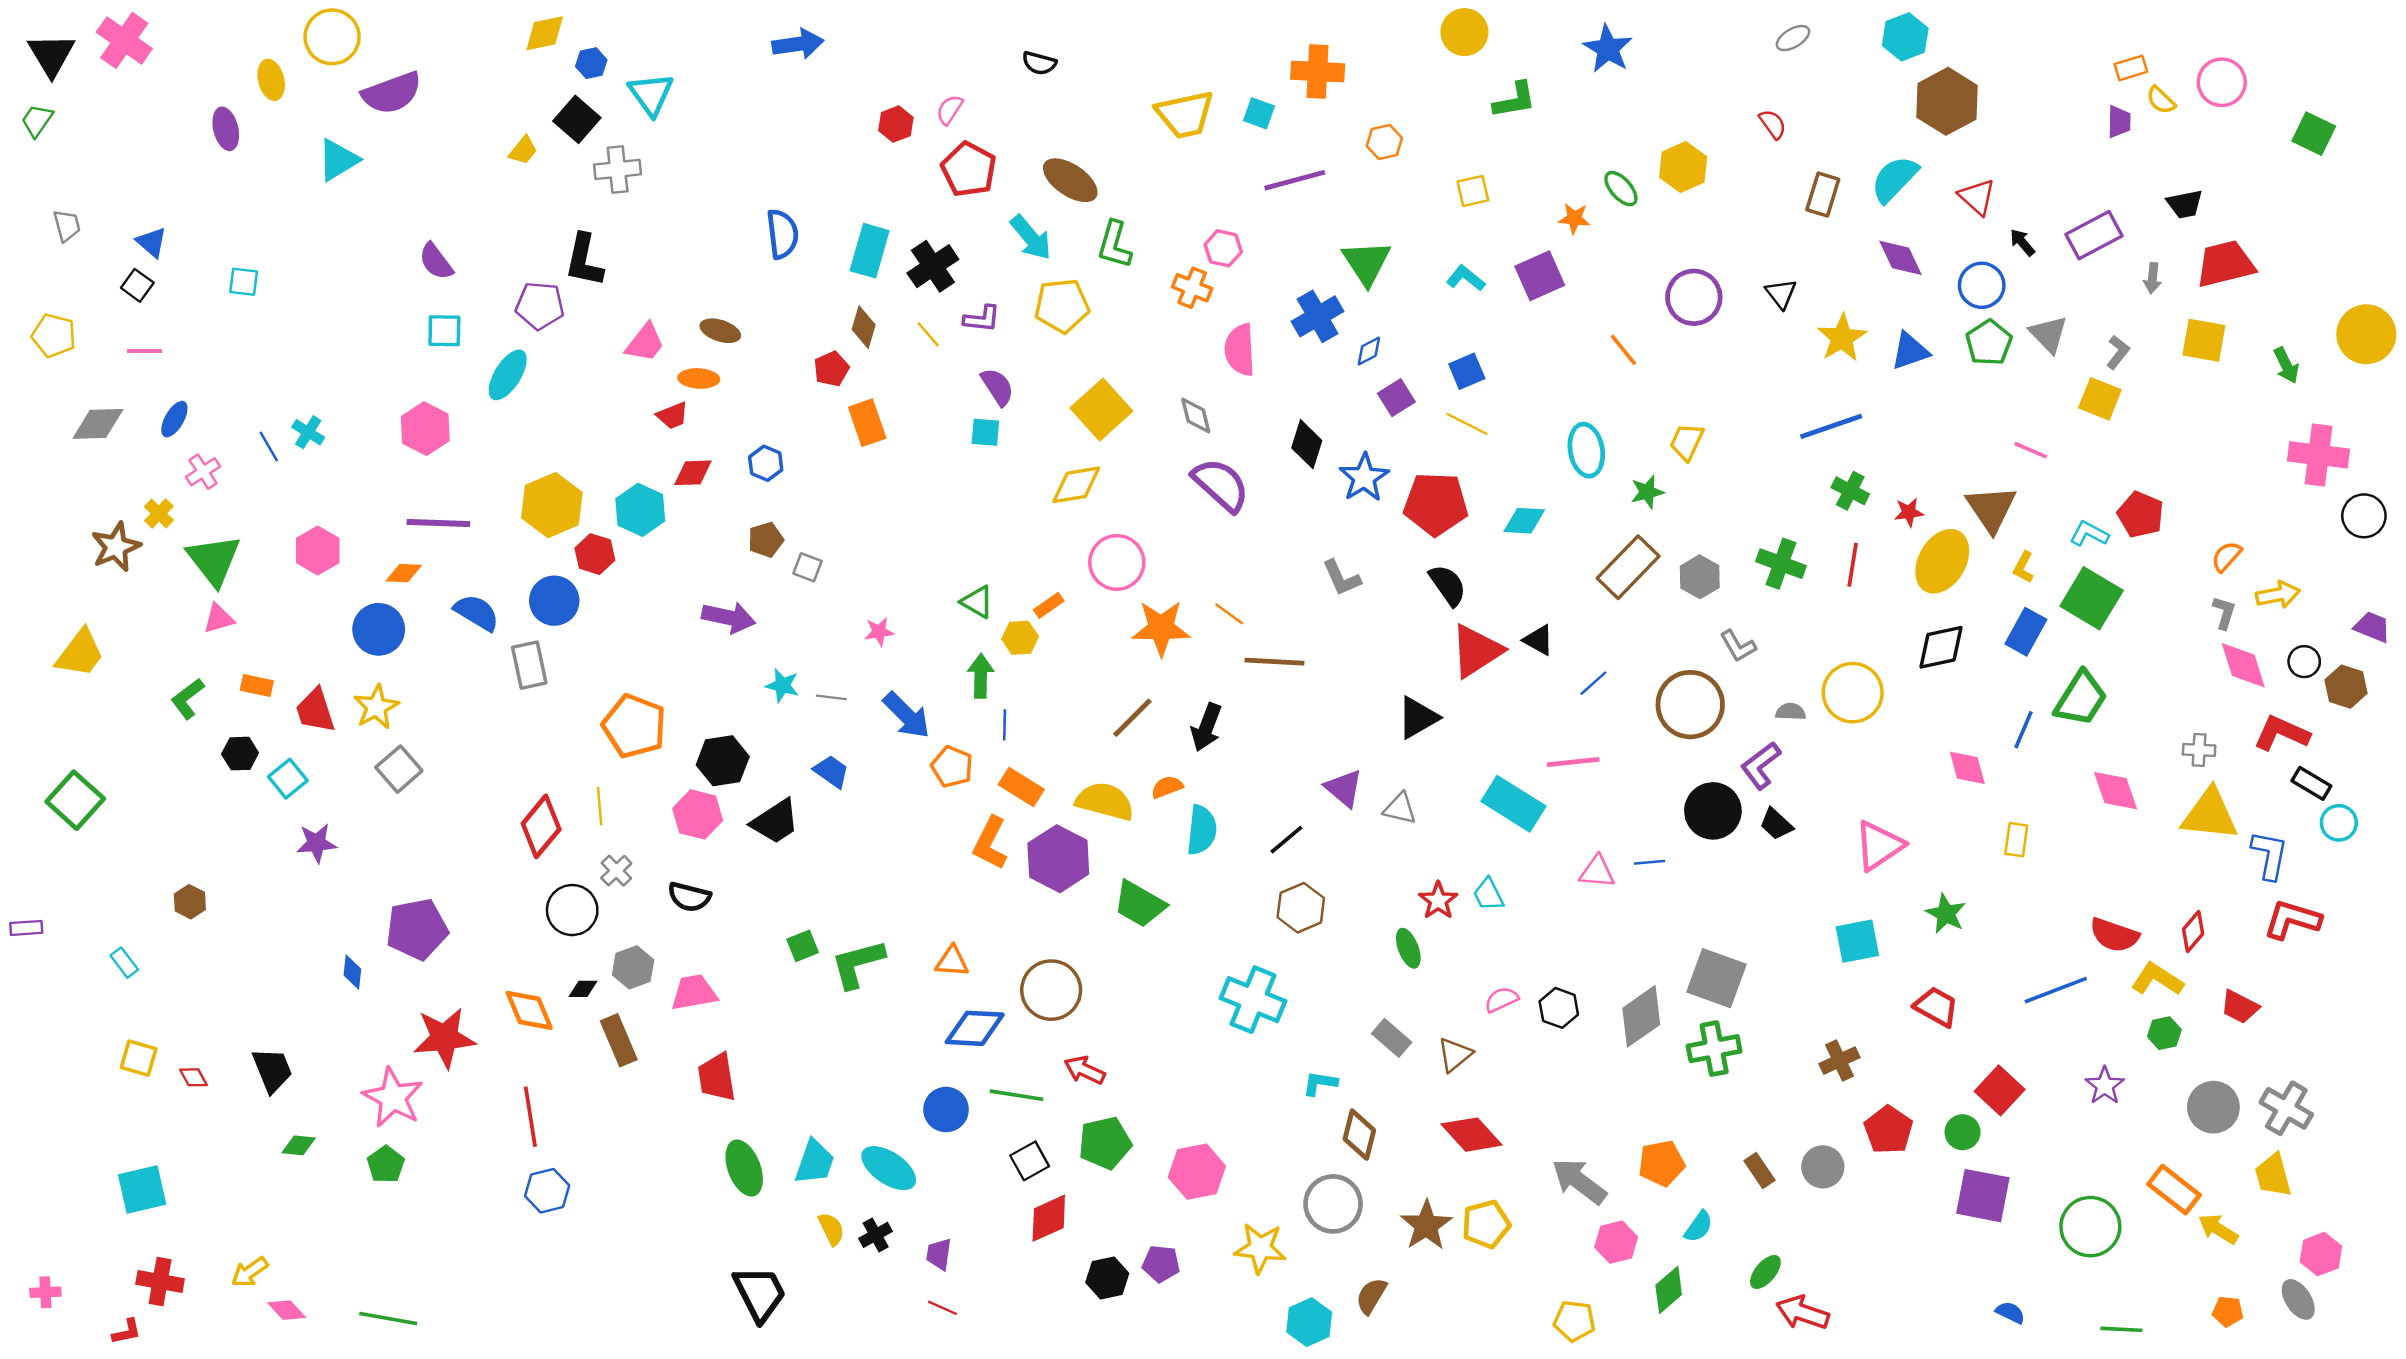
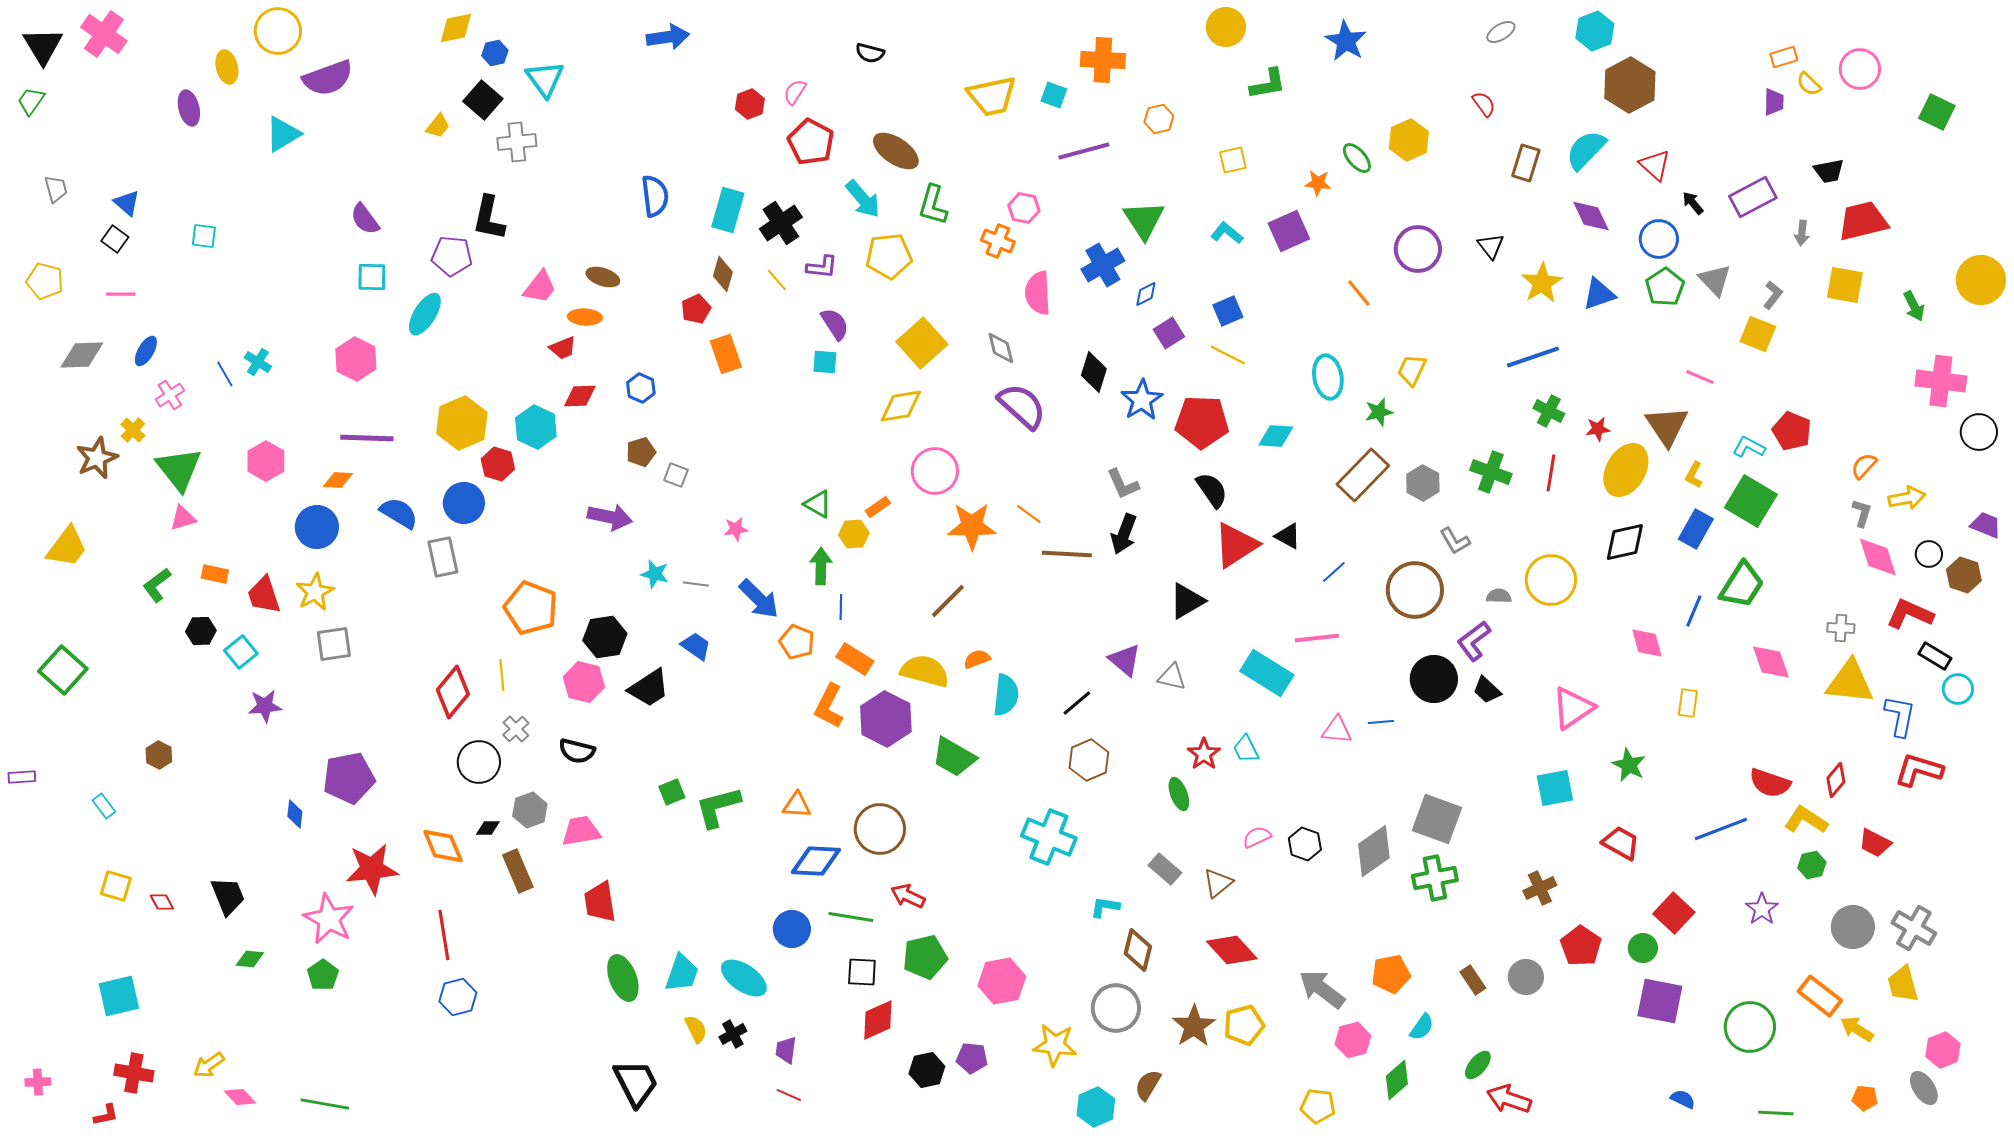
black arrow: (1206, 727) -> (1124, 534), moved
gray square: (399, 769) -> (334, 644), turned 33
black square: (1030, 1161) -> (862, 972), turned 32

